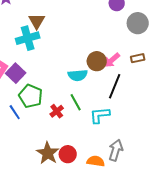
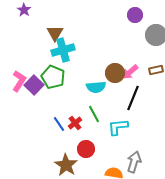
cyan cross: (28, 38) -> (63, 50), moved
green pentagon: (31, 96) -> (53, 77), moved
blue line: (15, 112) -> (59, 124), moved
red circle: (68, 154) -> (86, 149), moved

